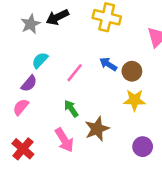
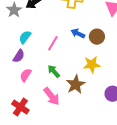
yellow star: (135, 100) -> (92, 65), moved
pink semicircle: (21, 107) -> (26, 75), moved

